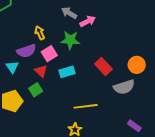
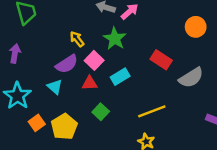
green star: (70, 40) -> (115, 39), turned -30
orange circle: (137, 65) -> (196, 27), moved
red triangle: (41, 71) -> (90, 83), turned -32
green square: (36, 90) -> (101, 112), moved

